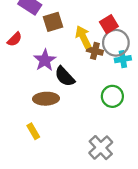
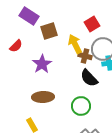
red square: (109, 24) -> (92, 24), moved
black semicircle: (65, 77) -> (89, 78), moved
green circle: (112, 96) -> (81, 106), moved

